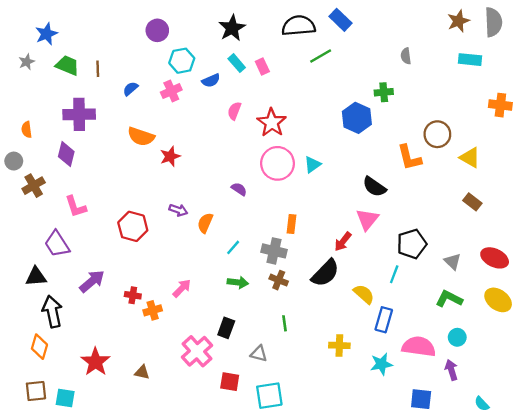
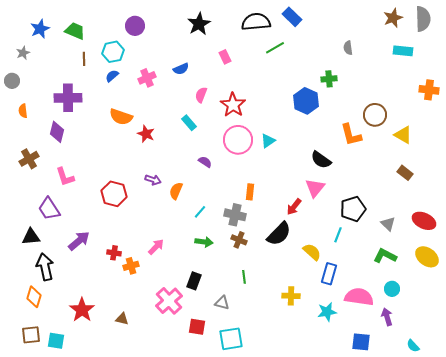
cyan hexagon: (182, 61) -> (113, 52), moved
cyan rectangle: (237, 63) -> (189, 123), moved
green trapezoid: (67, 65) -> (75, 31), moved
red star: (170, 156) -> (146, 134), turned -30
gray circle: (14, 161) -> (12, 81), moved

